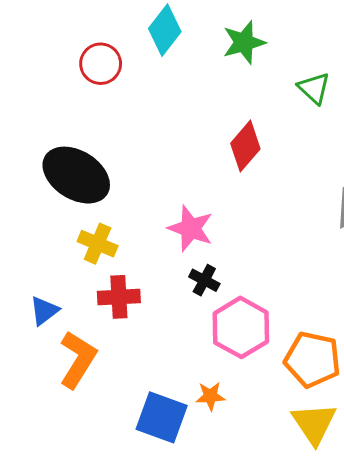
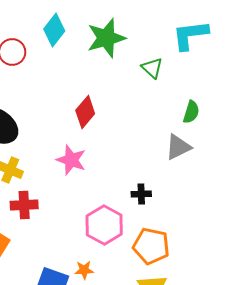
green star: (244, 42) -> (106, 38), size x1.4
red diamond: (245, 146) -> (85, 112), moved
black cross: (204, 280) -> (141, 194), moved, turned -30

